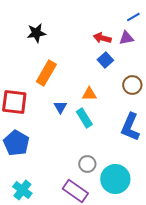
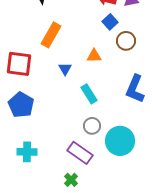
brown circle: (132, 85) -> (126, 41), moved
cyan rectangle: (84, 118) -> (89, 94), moved
cyan cross: (22, 190) -> (27, 152), turned -36

